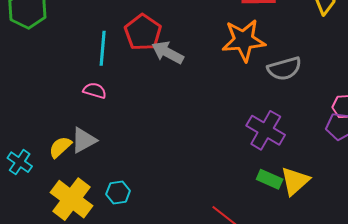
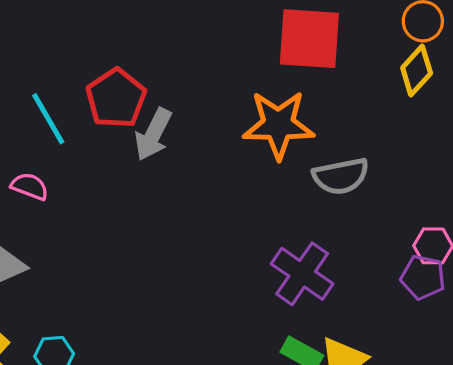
cyan line: (103, 48) -> (48, 119), turned -40
gray arrow: (168, 53) -> (153, 134), turned -96

